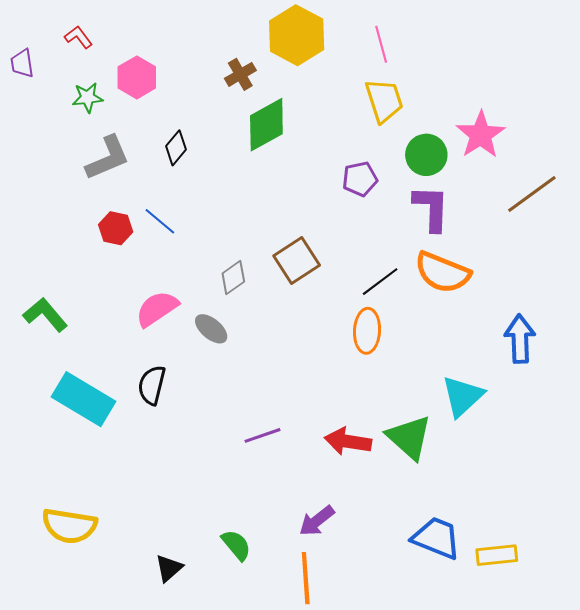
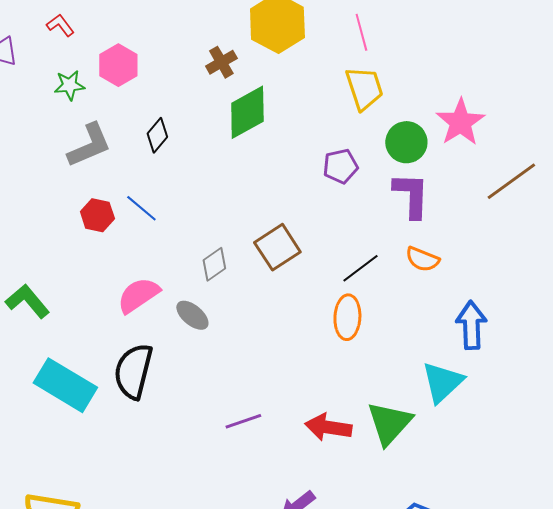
orange semicircle: (442, 272) -> (422, 259), size x0.6
blue arrow: (520, 339) -> (471, 325), moved
black semicircle: (152, 385) -> (133, 371), size x1.4
green triangle: (409, 437) -> (389, 423), turned 30

